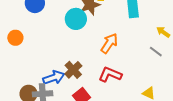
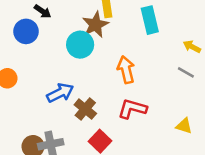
orange arrow: (109, 43) -> (126, 70), turned -40
blue arrow: (54, 78) -> (60, 93), moved

